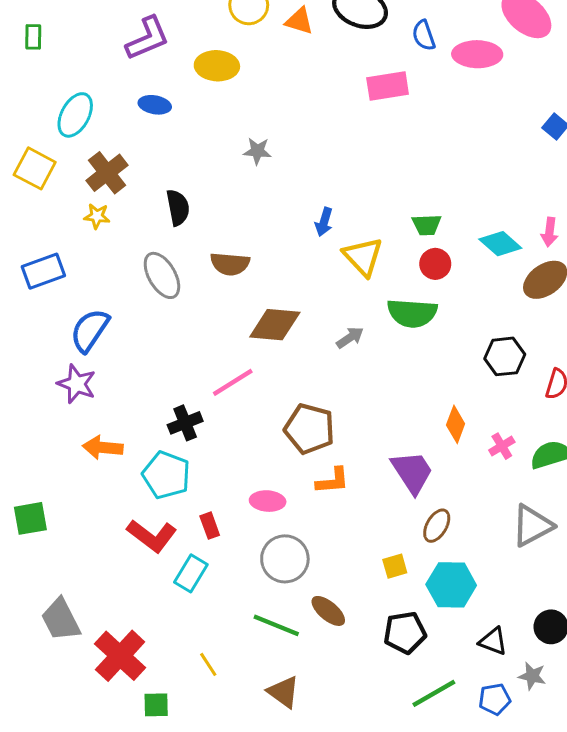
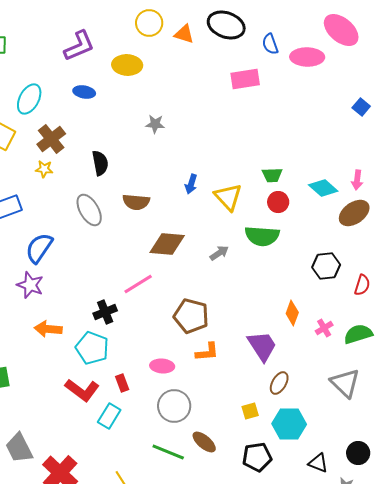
blue arrow: (324, 222) -> (191, 184), moved
gray triangle: (532, 526) -> (345, 383), turned -48

